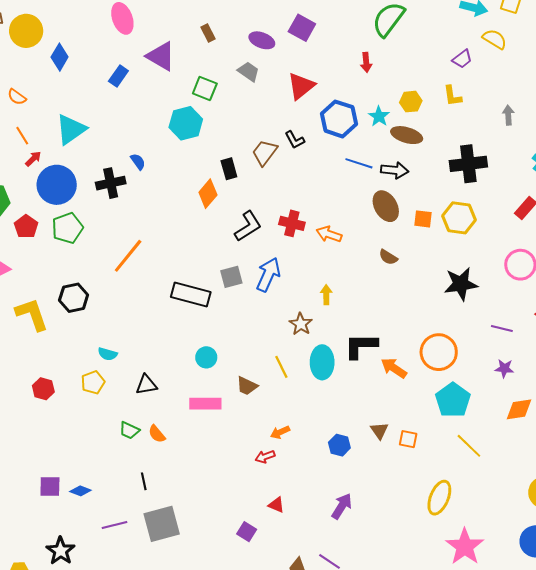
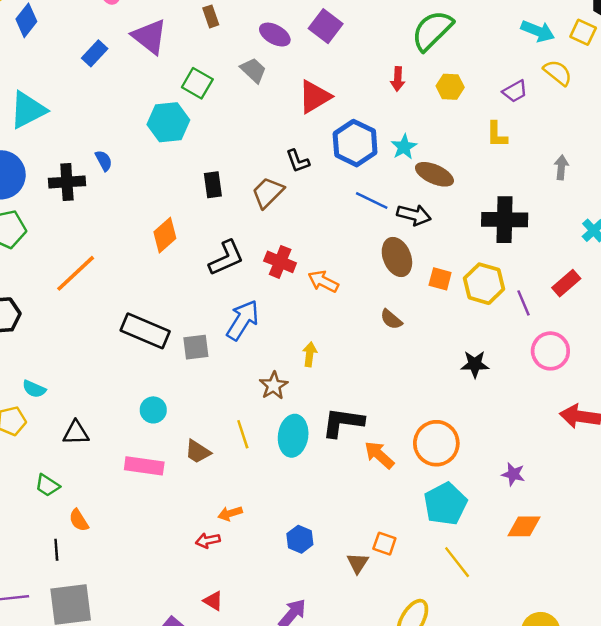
yellow hexagon: (411, 102) -> (450, 87), moved
brown trapezoid: (265, 153) -> (268, 193), moved
orange diamond: (208, 194) -> (165, 235), moved
gray square: (231, 277) -> (196, 347), moved
black star: (461, 284) -> (475, 364), size x0.7
purple line: (502, 329) -> (523, 303), moved, turned 45
brown triangle: (379, 431) -> (358, 563), moved
orange semicircle: (157, 434) -> (79, 520), moved

